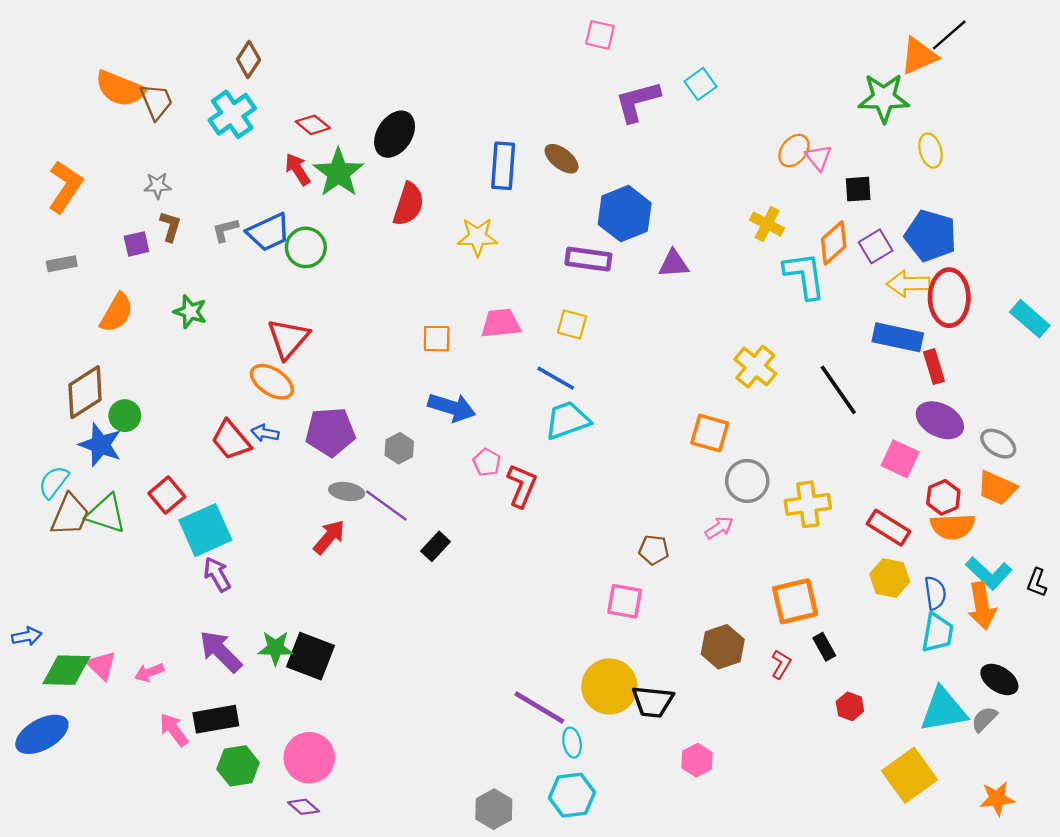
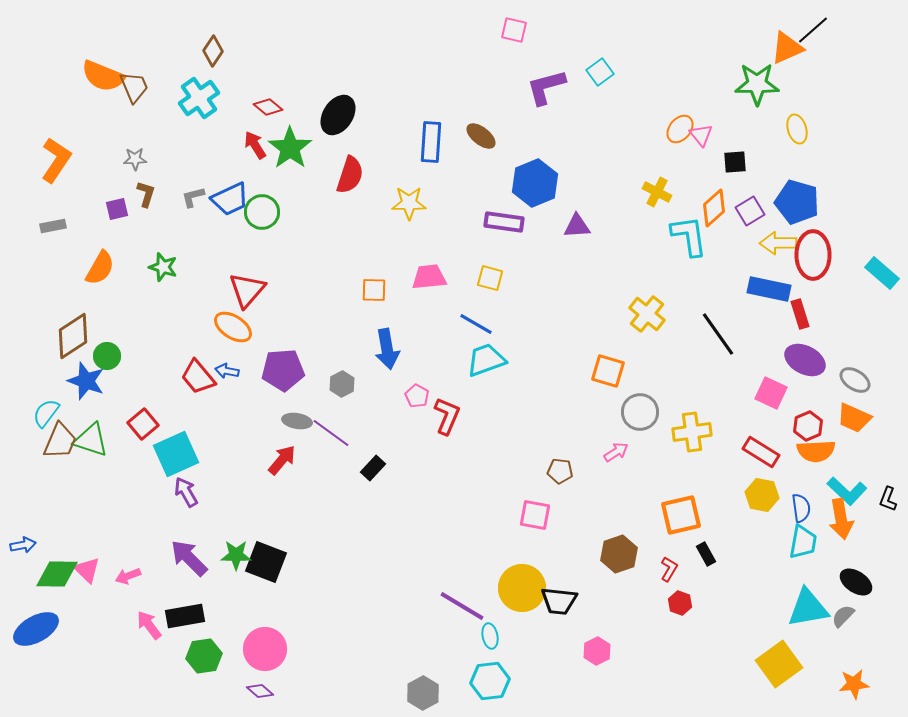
blue arrow: (452, 407) -> (387, 349), turned 63
red hexagon: (850, 706) -> (680, 603), moved

